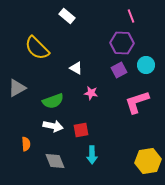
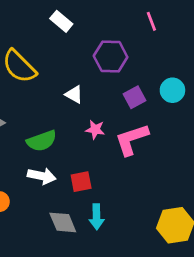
purple hexagon: (122, 43) -> (111, 56), moved
pink L-shape: (137, 102) -> (132, 139), moved
gray diamond: (55, 161) -> (63, 222), moved

